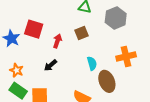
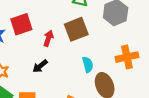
red square: (34, 29) -> (21, 24), turned -36
brown square: (82, 33) -> (76, 29), size x1.5

